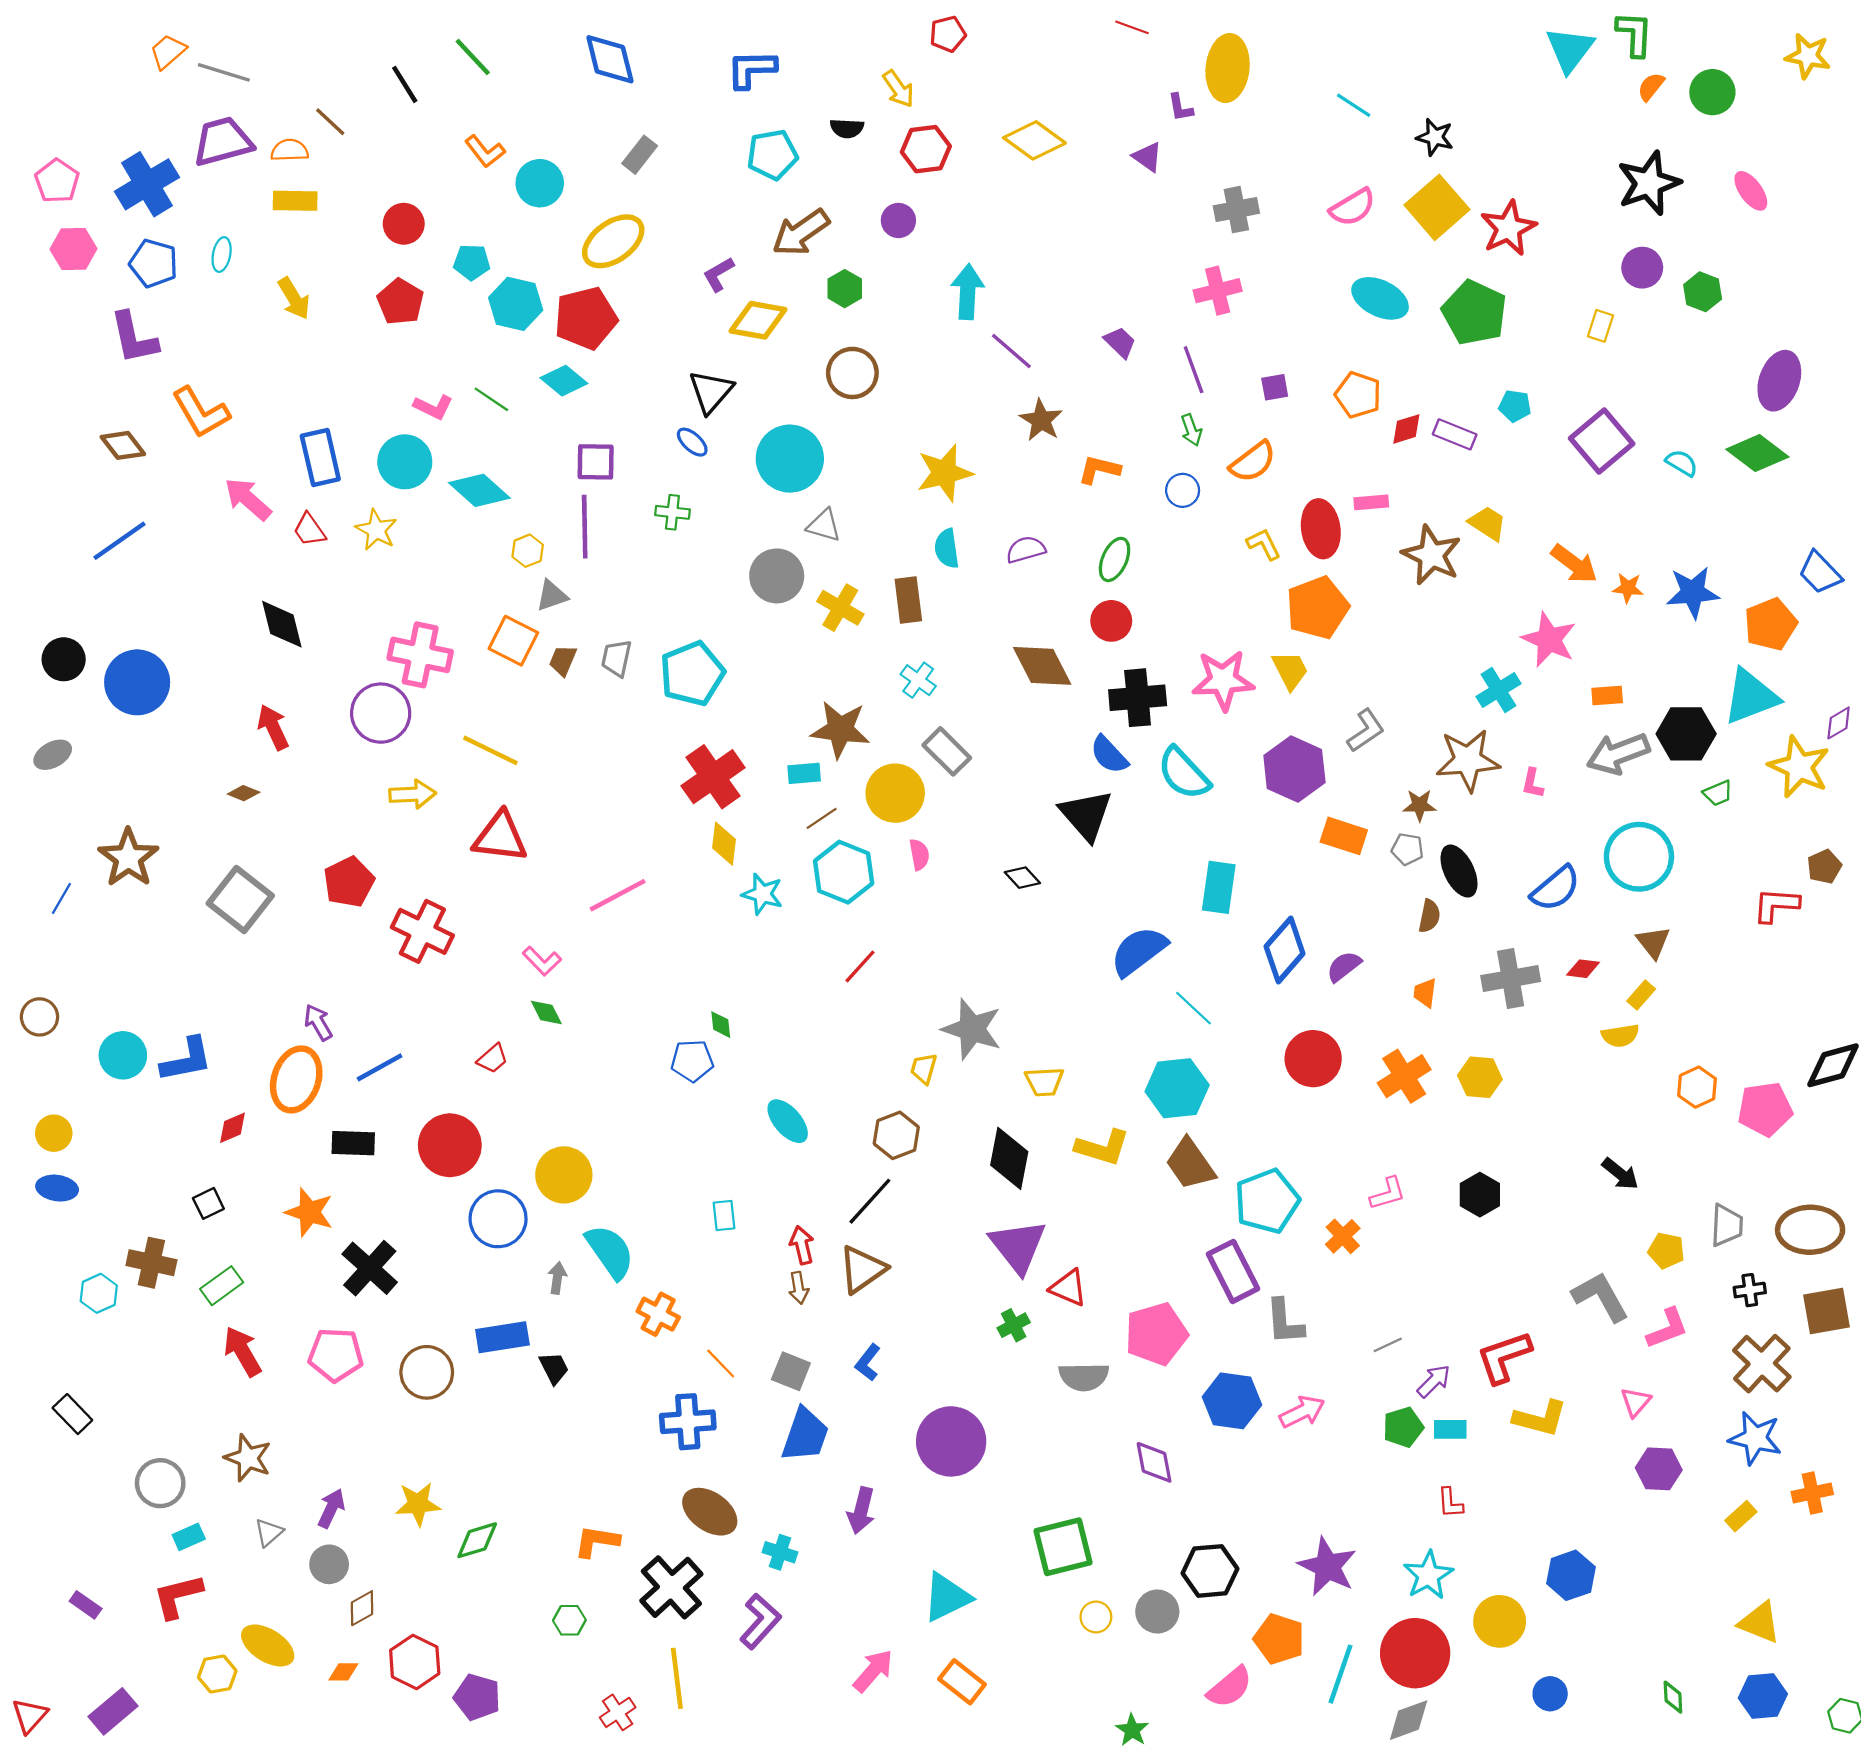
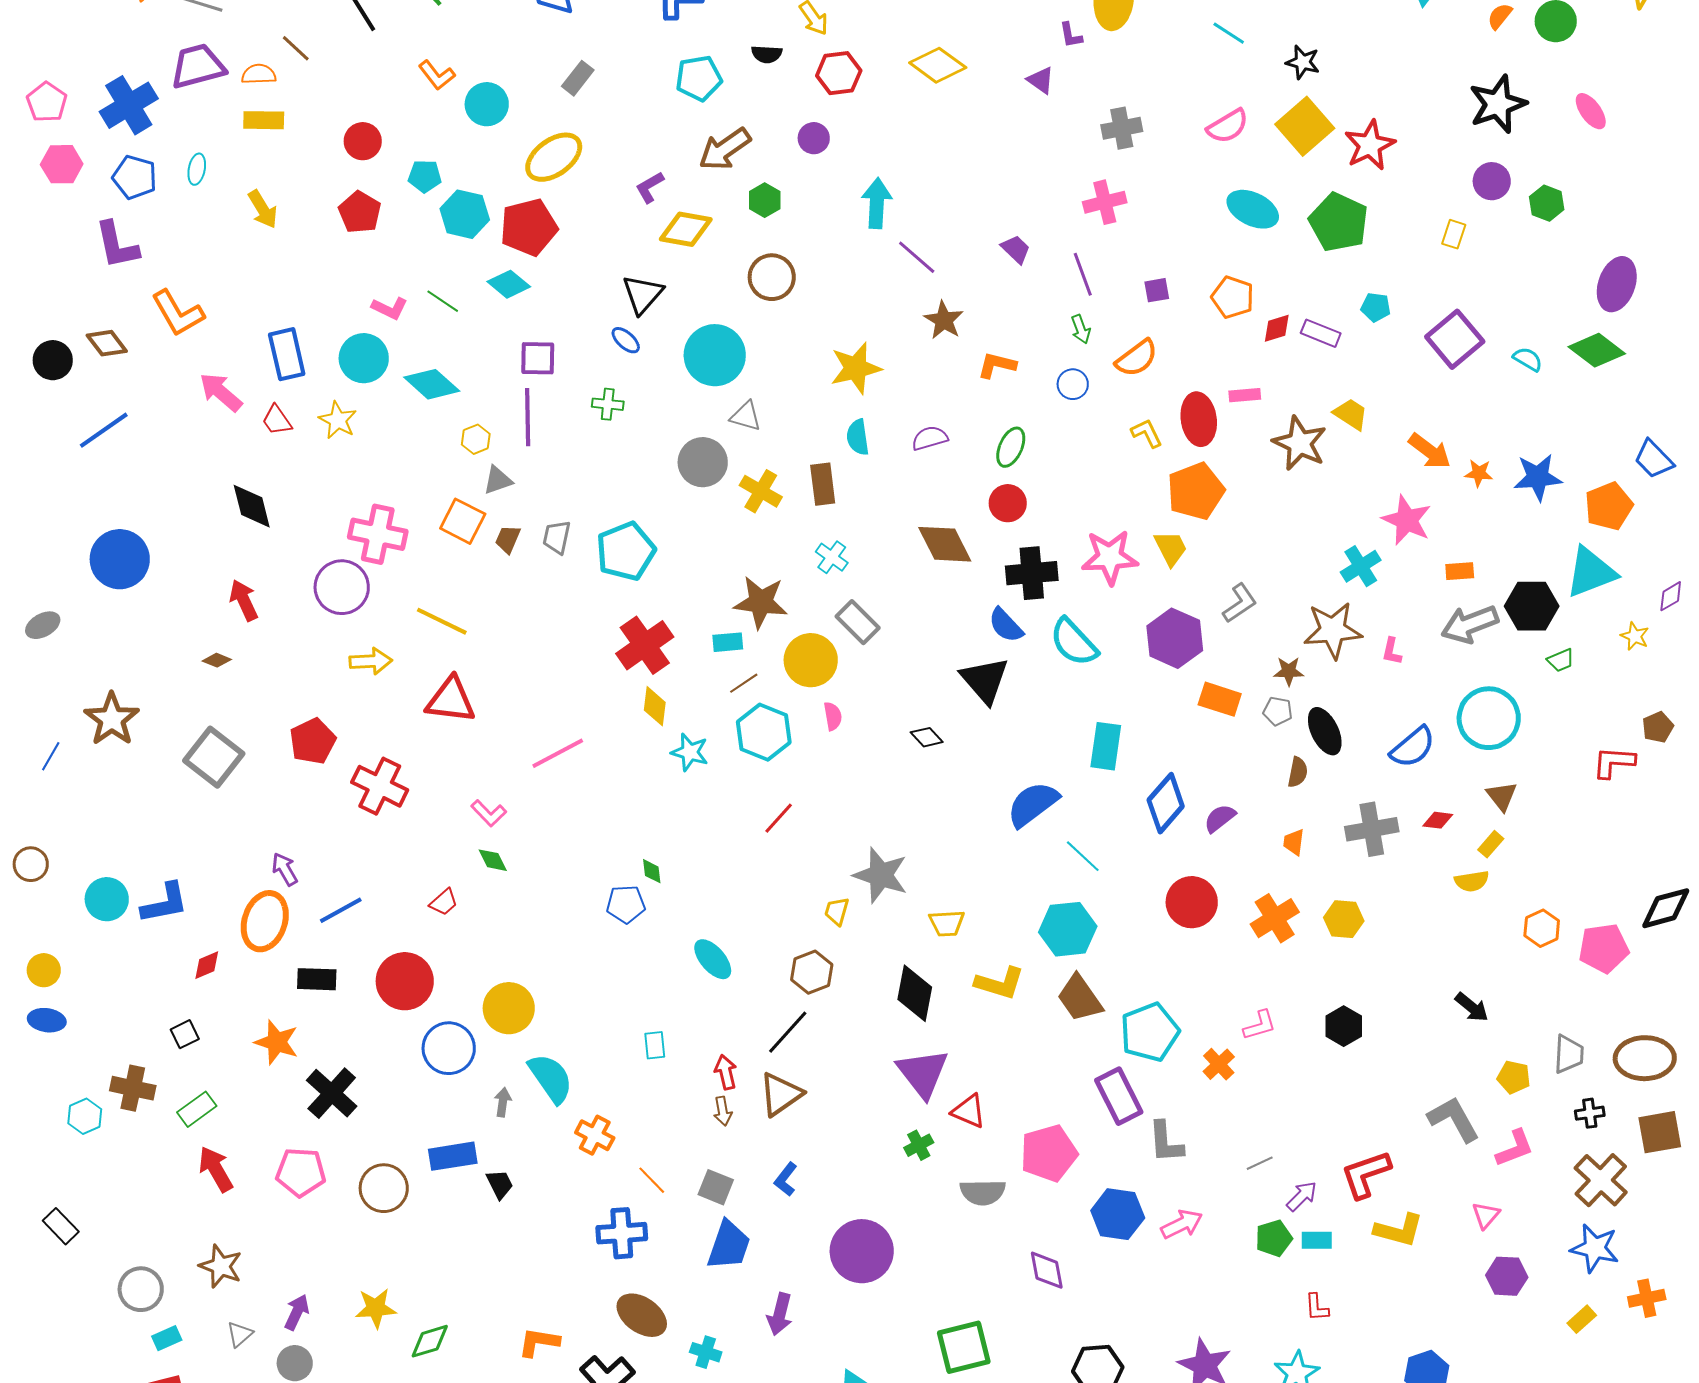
black circle: (64, 659) -> (53, 360), moved
yellow star: (1799, 767) -> (1635, 636), size x0.5

